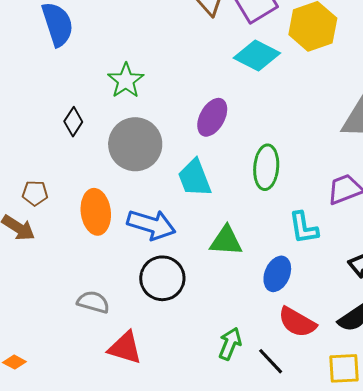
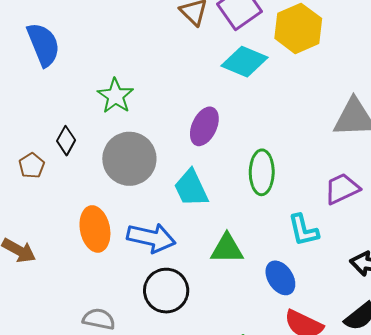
brown pentagon: (35, 193) -> (32, 166), moved, turned -30
blue ellipse: (277, 274) -> (280, 278), turned -52

